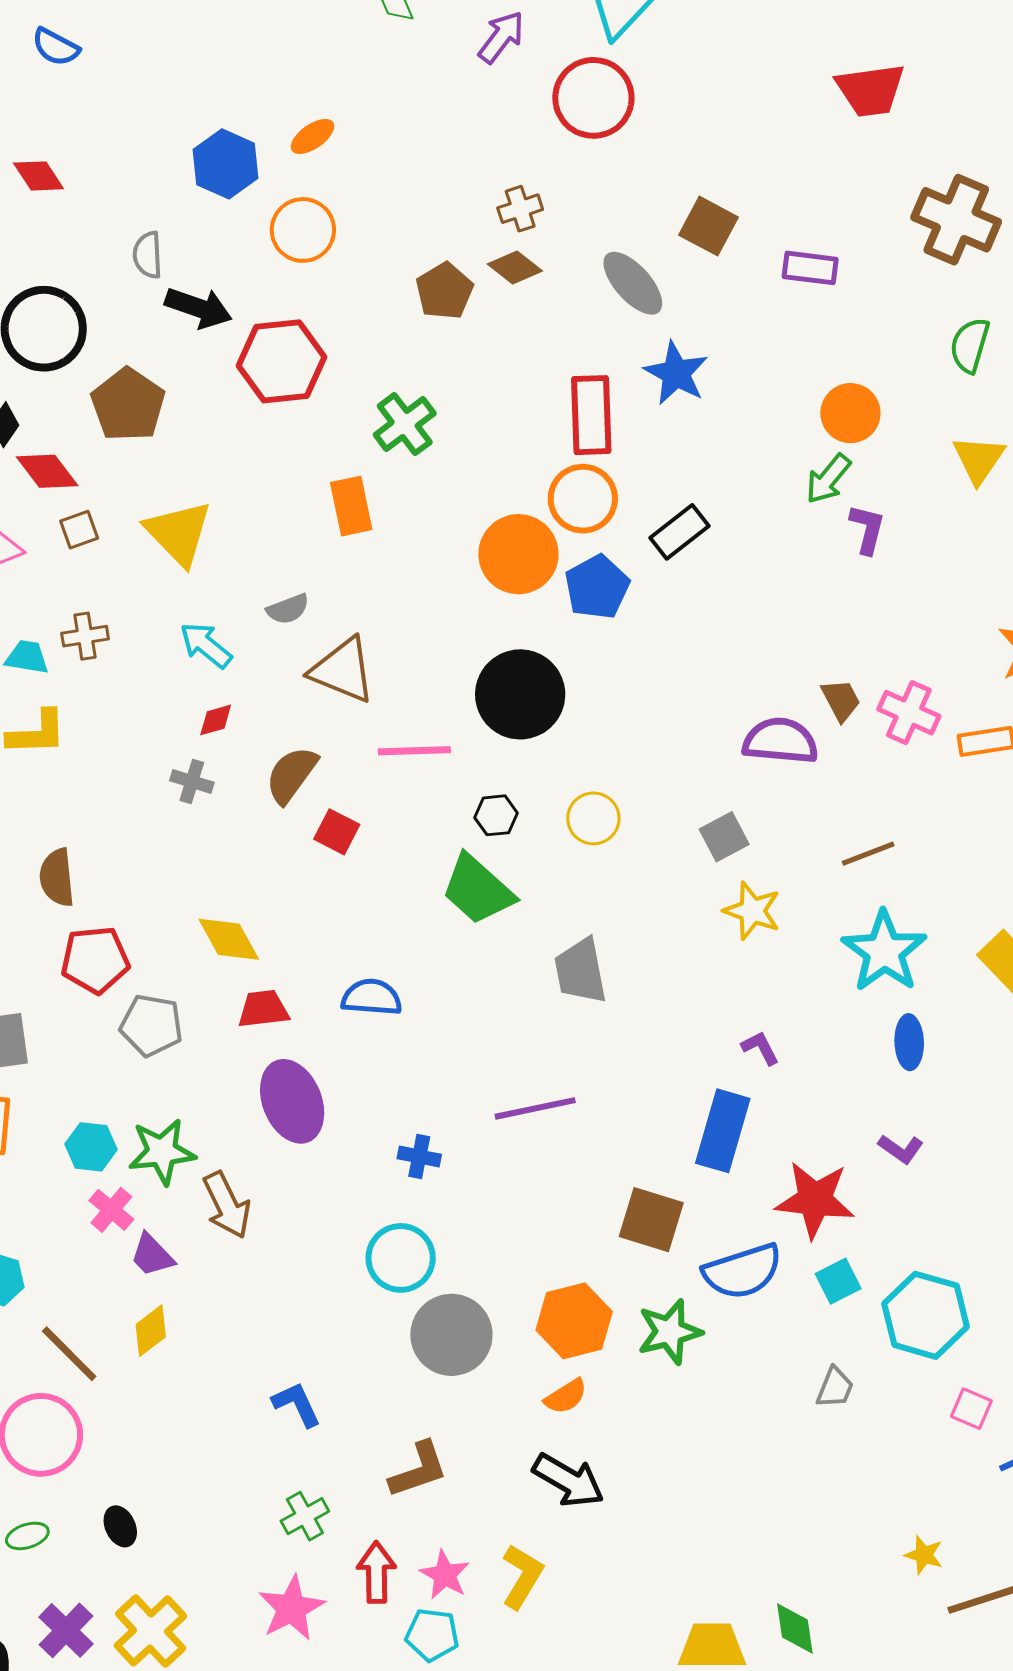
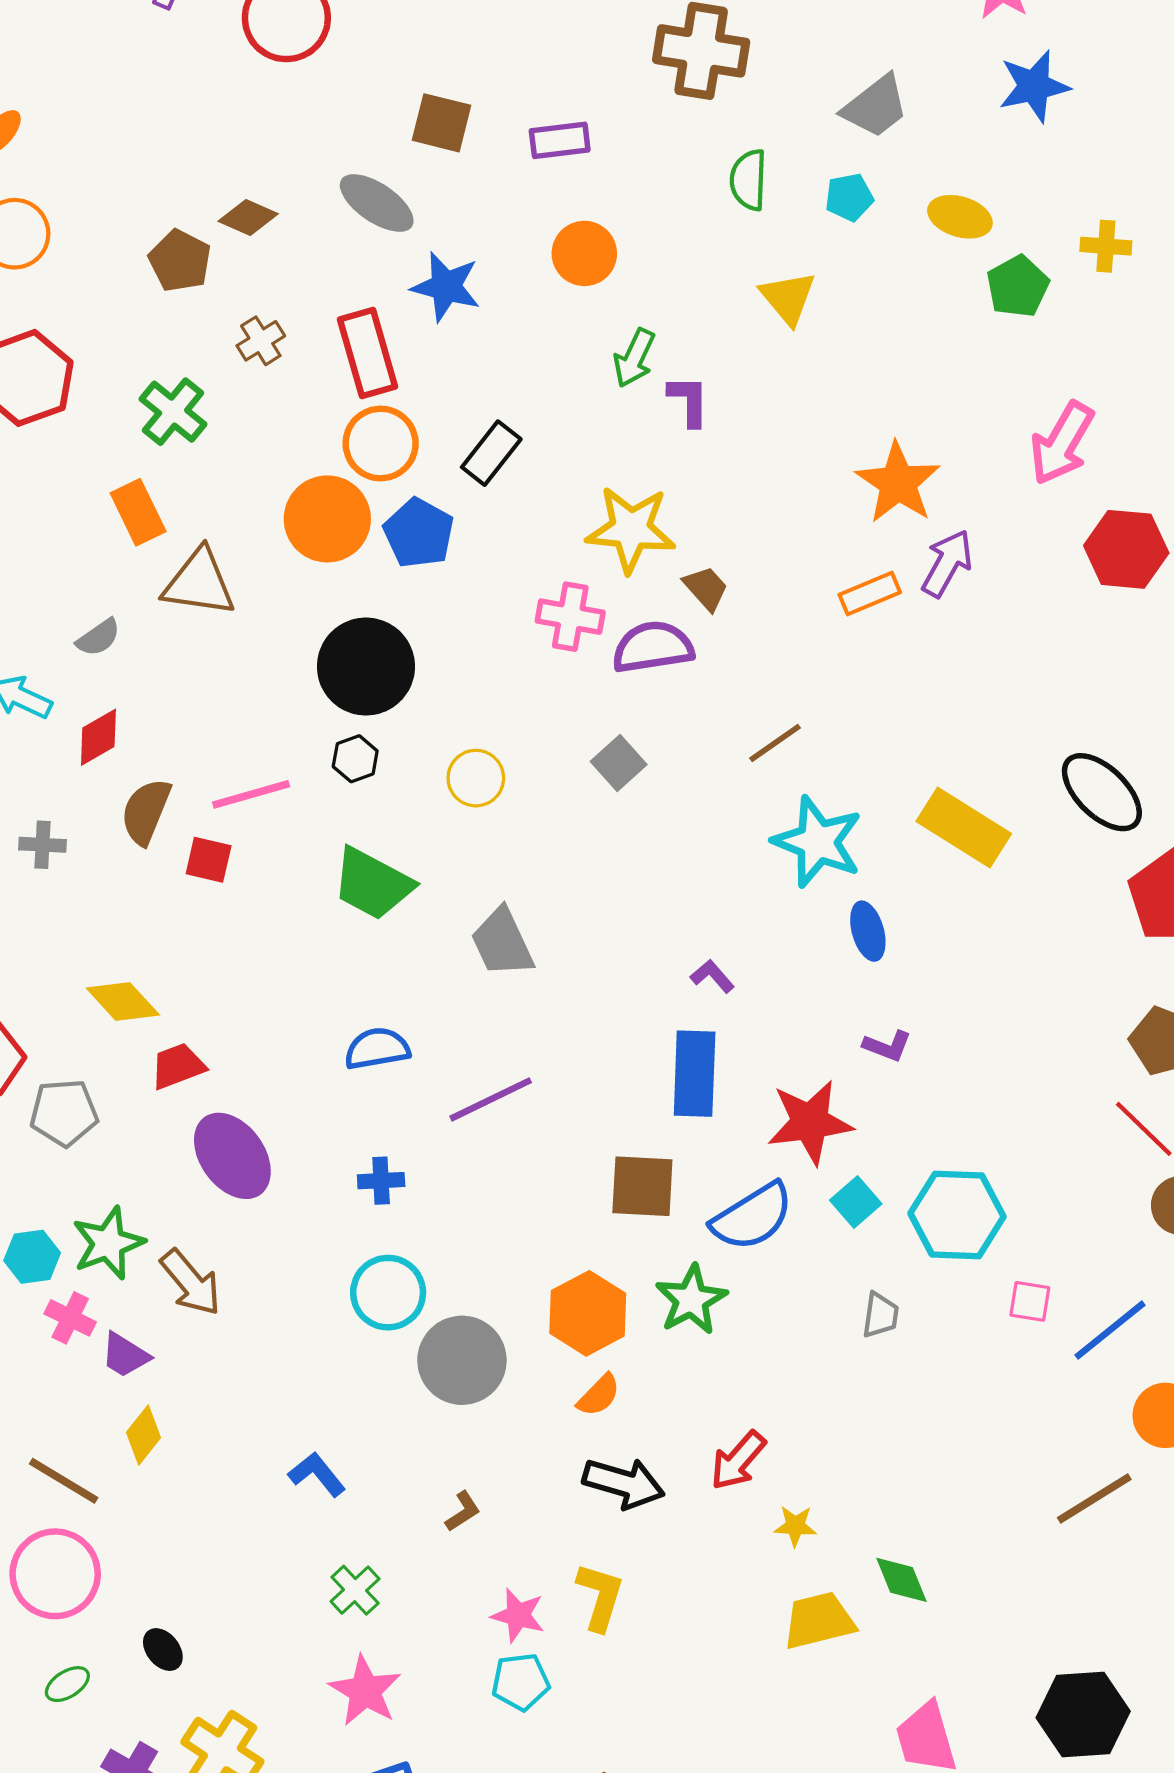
brown cross: (520, 209) -> (261, 341), moved
orange circle: (850, 413) -> (584, 253), moved
brown triangle: (343, 670) -> (199, 583), moved
pink cross: (909, 713) -> (570, 617), moved
red diamond: (216, 720) -> (98, 737), moved, size x1.4
pink line: (414, 751) -> (251, 794), moved
black hexagon: (496, 815) -> (355, 759), moved
yellow star: (752, 911) -> (631, 529), moved, size x1.4
blue semicircle: (372, 997) -> (377, 1049), moved
brown L-shape: (419, 1470) -> (463, 1511), size x0.6
yellow star: (924, 1555) -> (795, 1526), moved
red arrow: (377, 1572) -> (738, 1461), moved, turned -124

